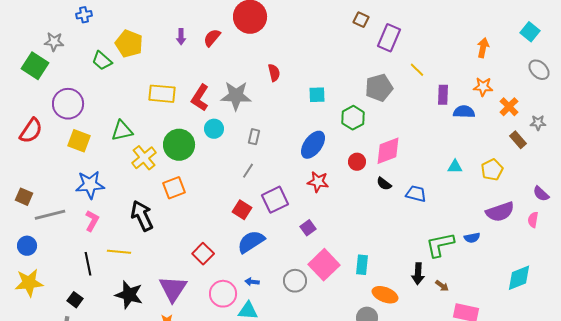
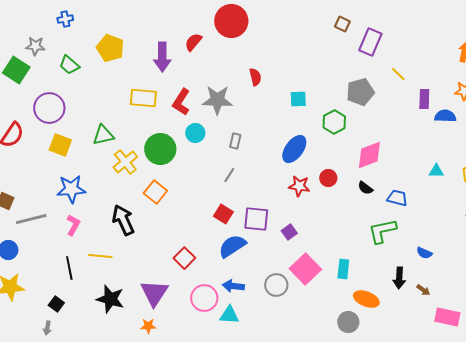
purple arrow: (181, 37) -> (162, 57), moved, size x1.8
green trapezoid: (102, 61) -> (69, 65), moved
red circle: (357, 162) -> (328, 178), moved
orange square: (174, 188) -> (155, 192), turned -30
purple square: (275, 200) -> (256, 219), moved, turned 32
blue semicircle: (472, 238) -> (424, 253), moved, turned 35
green L-shape: (440, 245) -> (382, 231), moved
blue arrow: (252, 282) -> (233, 286), size x1.5

